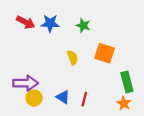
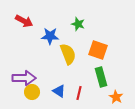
blue star: (50, 23) -> (50, 36), moved
yellow semicircle: (73, 57) -> (68, 54), size x1.5
green rectangle: (127, 82) -> (101, 77), moved

